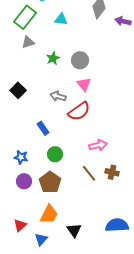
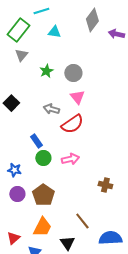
gray triangle: (28, 42) -> (21, 55), turned -32
pink arrow: (98, 145) -> (70, 159), moved
green circle: (55, 154) -> (43, 158), moved
brown line: (89, 173) -> (82, 221), moved

